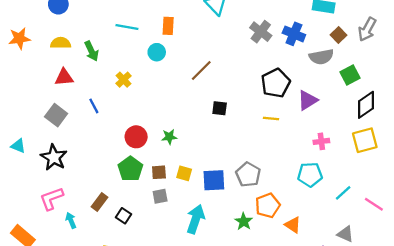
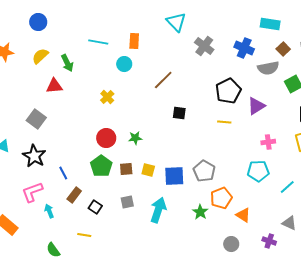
gray cross: (261, 32) -> (204, 46), moved
yellow semicircle: (61, 43) -> (40, 56), turned -42
red triangle: (64, 77) -> (54, 86), moved
yellow cross: (124, 80) -> (107, 97), moved
blue line: (94, 106) -> (63, 173), moved
gray square: (160, 196) -> (127, 202), moved

